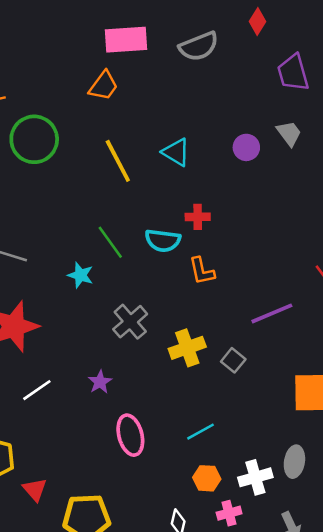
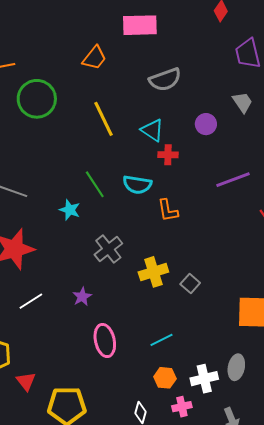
pink rectangle: (126, 40) -> (140, 25), moved
gray semicircle: (199, 46) -> (165, 80), moved
purple circle: (246, 147) -> (206, 124), moved
cyan triangle: (176, 152) -> (152, 130), moved
red cross: (198, 217) -> (168, 155), moved
purple line: (272, 313) -> (233, 180), moved

